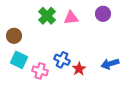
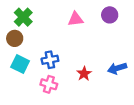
green cross: (47, 16) -> (23, 17), moved
blue cross: (62, 60) -> (50, 60), moved, turned -35
pink cross: (40, 71) -> (49, 84), moved

